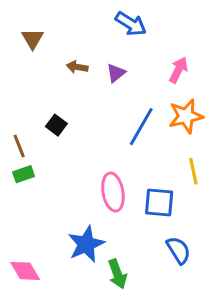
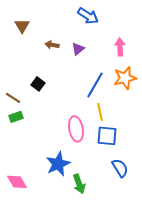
pink arrow: (178, 70) -> (120, 47), turned -30
brown line: (19, 146) -> (13, 98), turned -35
yellow line: (193, 171) -> (100, 112), moved

